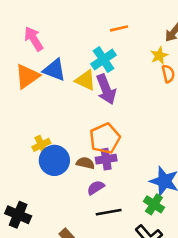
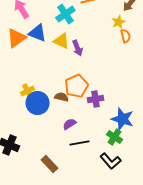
cyan cross: (104, 60) -> (65, 14), moved
purple arrow: (106, 89) -> (77, 48), size x0.7
purple cross: (106, 159) -> (95, 99), moved
brown semicircle: (85, 163) -> (61, 97), moved

